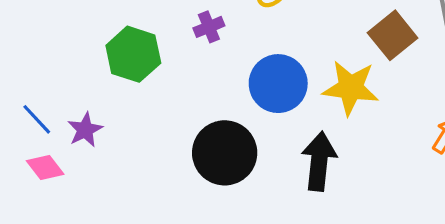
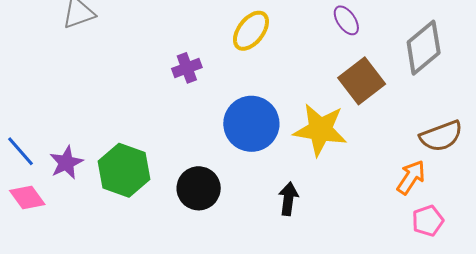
green hexagon: (133, 54) -> (124, 170), moved
black circle: (225, 153) -> (199, 188), size x0.7
black arrow: (319, 161) -> (288, 199), size x0.6

